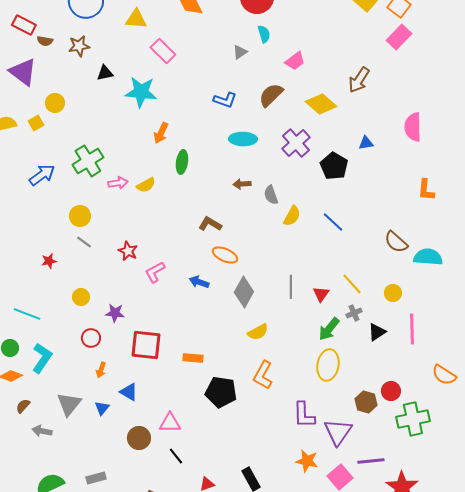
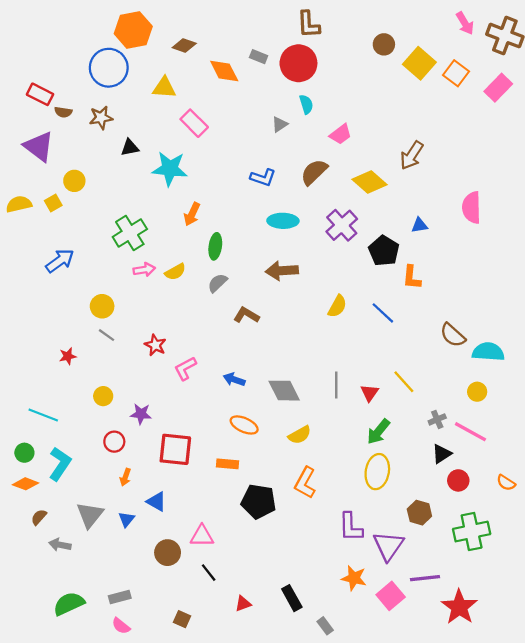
pink rectangle: (399, 37) -> (498, 88), moved
green cross: (88, 161) -> (130, 233), moved
brown arrow: (242, 184) -> (282, 271), size x1.6
orange L-shape: (426, 190) -> (412, 277), moved
gray semicircle: (271, 195) -> (217, 283), moved, turned 66
orange ellipse: (225, 255) -> (244, 425), moved
gray diamond: (244, 292) -> (284, 391), turned -56
yellow circle: (393, 293) -> (477, 392), moved
gray cross: (354, 313) -> (437, 419), moved
pink line: (412, 329) -> (470, 432), turned -60
black triangle: (377, 332) -> (442, 454), moved
orange semicircle: (444, 375) -> (506, 483), size x0.7
red circle: (391, 391) -> (458, 480), moved

